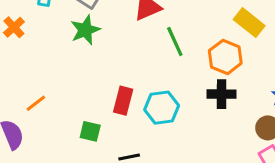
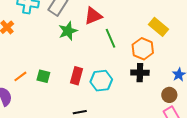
green star: (85, 30) -> (68, 31), moved
green square: (90, 131) -> (43, 76), moved

